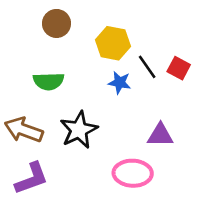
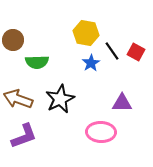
brown circle: (56, 23) -> (13, 40), moved
blue star: (120, 83) -> (91, 63), turned 30

